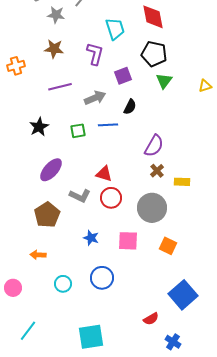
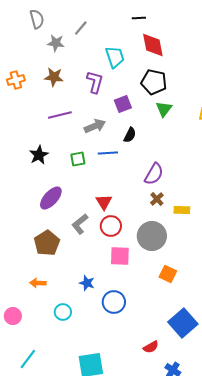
orange cross: (16, 66) -> (16, 80), moved
red triangle: (104, 174) -> (104, 202), turned 42
gray L-shape: (80, 196) -> (80, 224), turned 115
blue star: (91, 238) -> (87, 283), moved
pink square: (128, 241) -> (120, 256), moved
blue circle: (102, 278) -> (114, 302), moved

